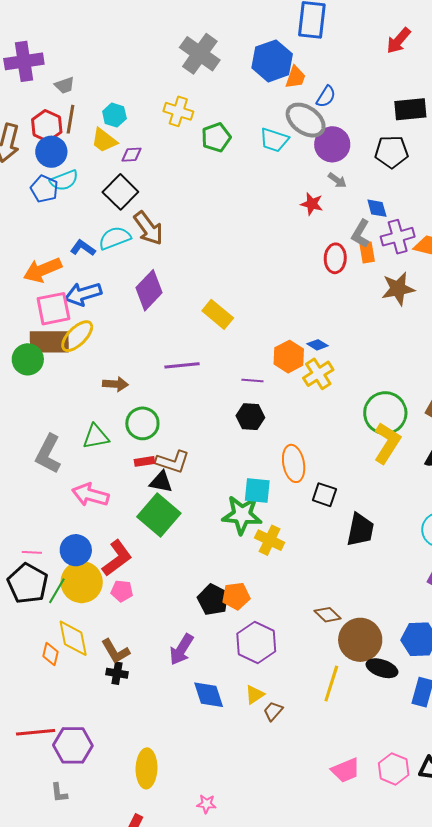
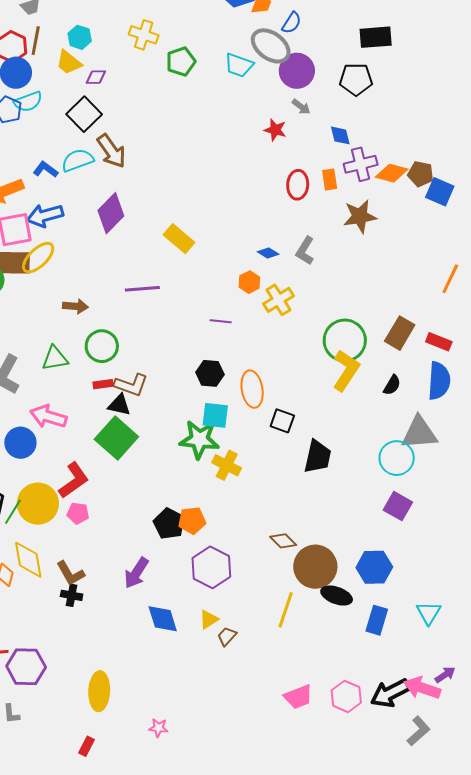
gray L-shape: (361, 234) -> (305, 251), moved
blue diamond: (317, 345) -> (268, 253), moved
orange hexagon: (289, 357) -> (249, 282), size x0.7
purple line: (252, 381) -> (221, 321), moved
black hexagon: (250, 417) -> (210, 373), moved
blue circle: (76, 550) -> (20, 443), moved

